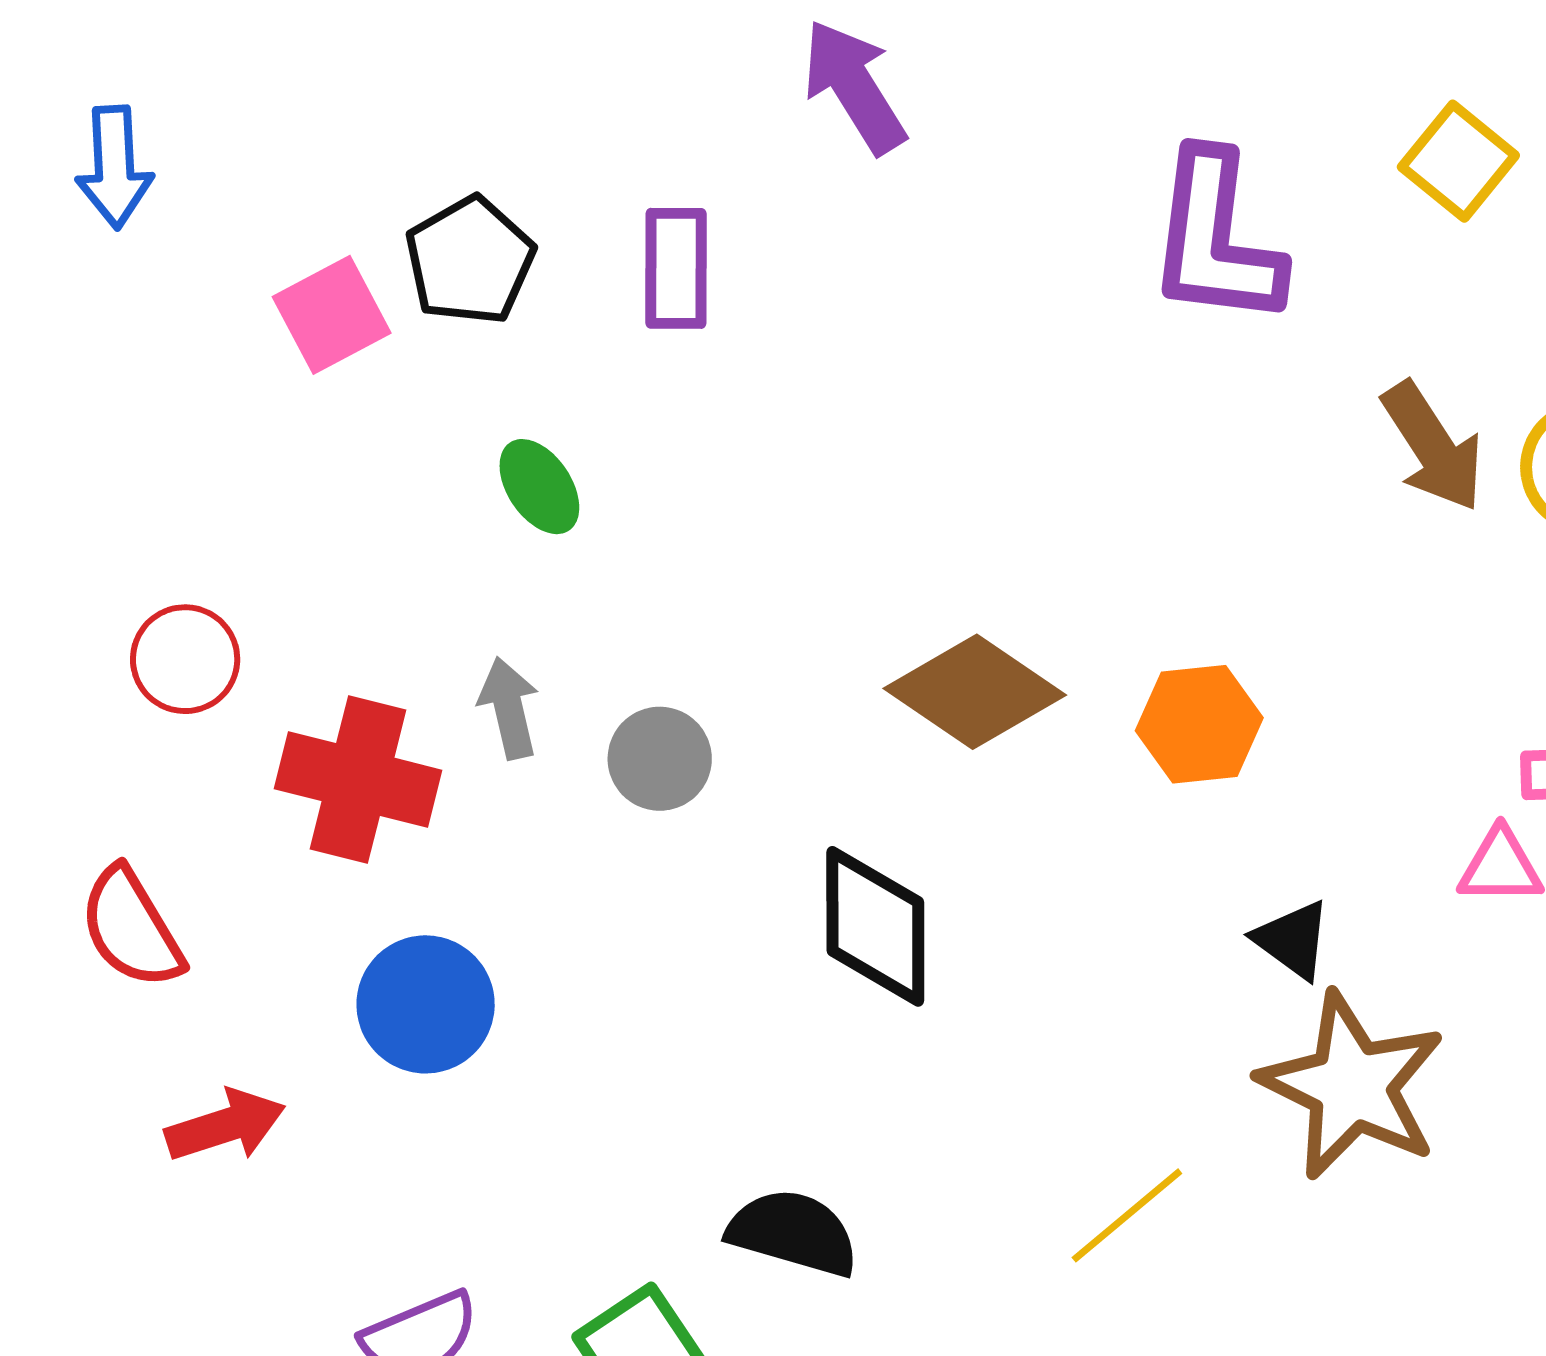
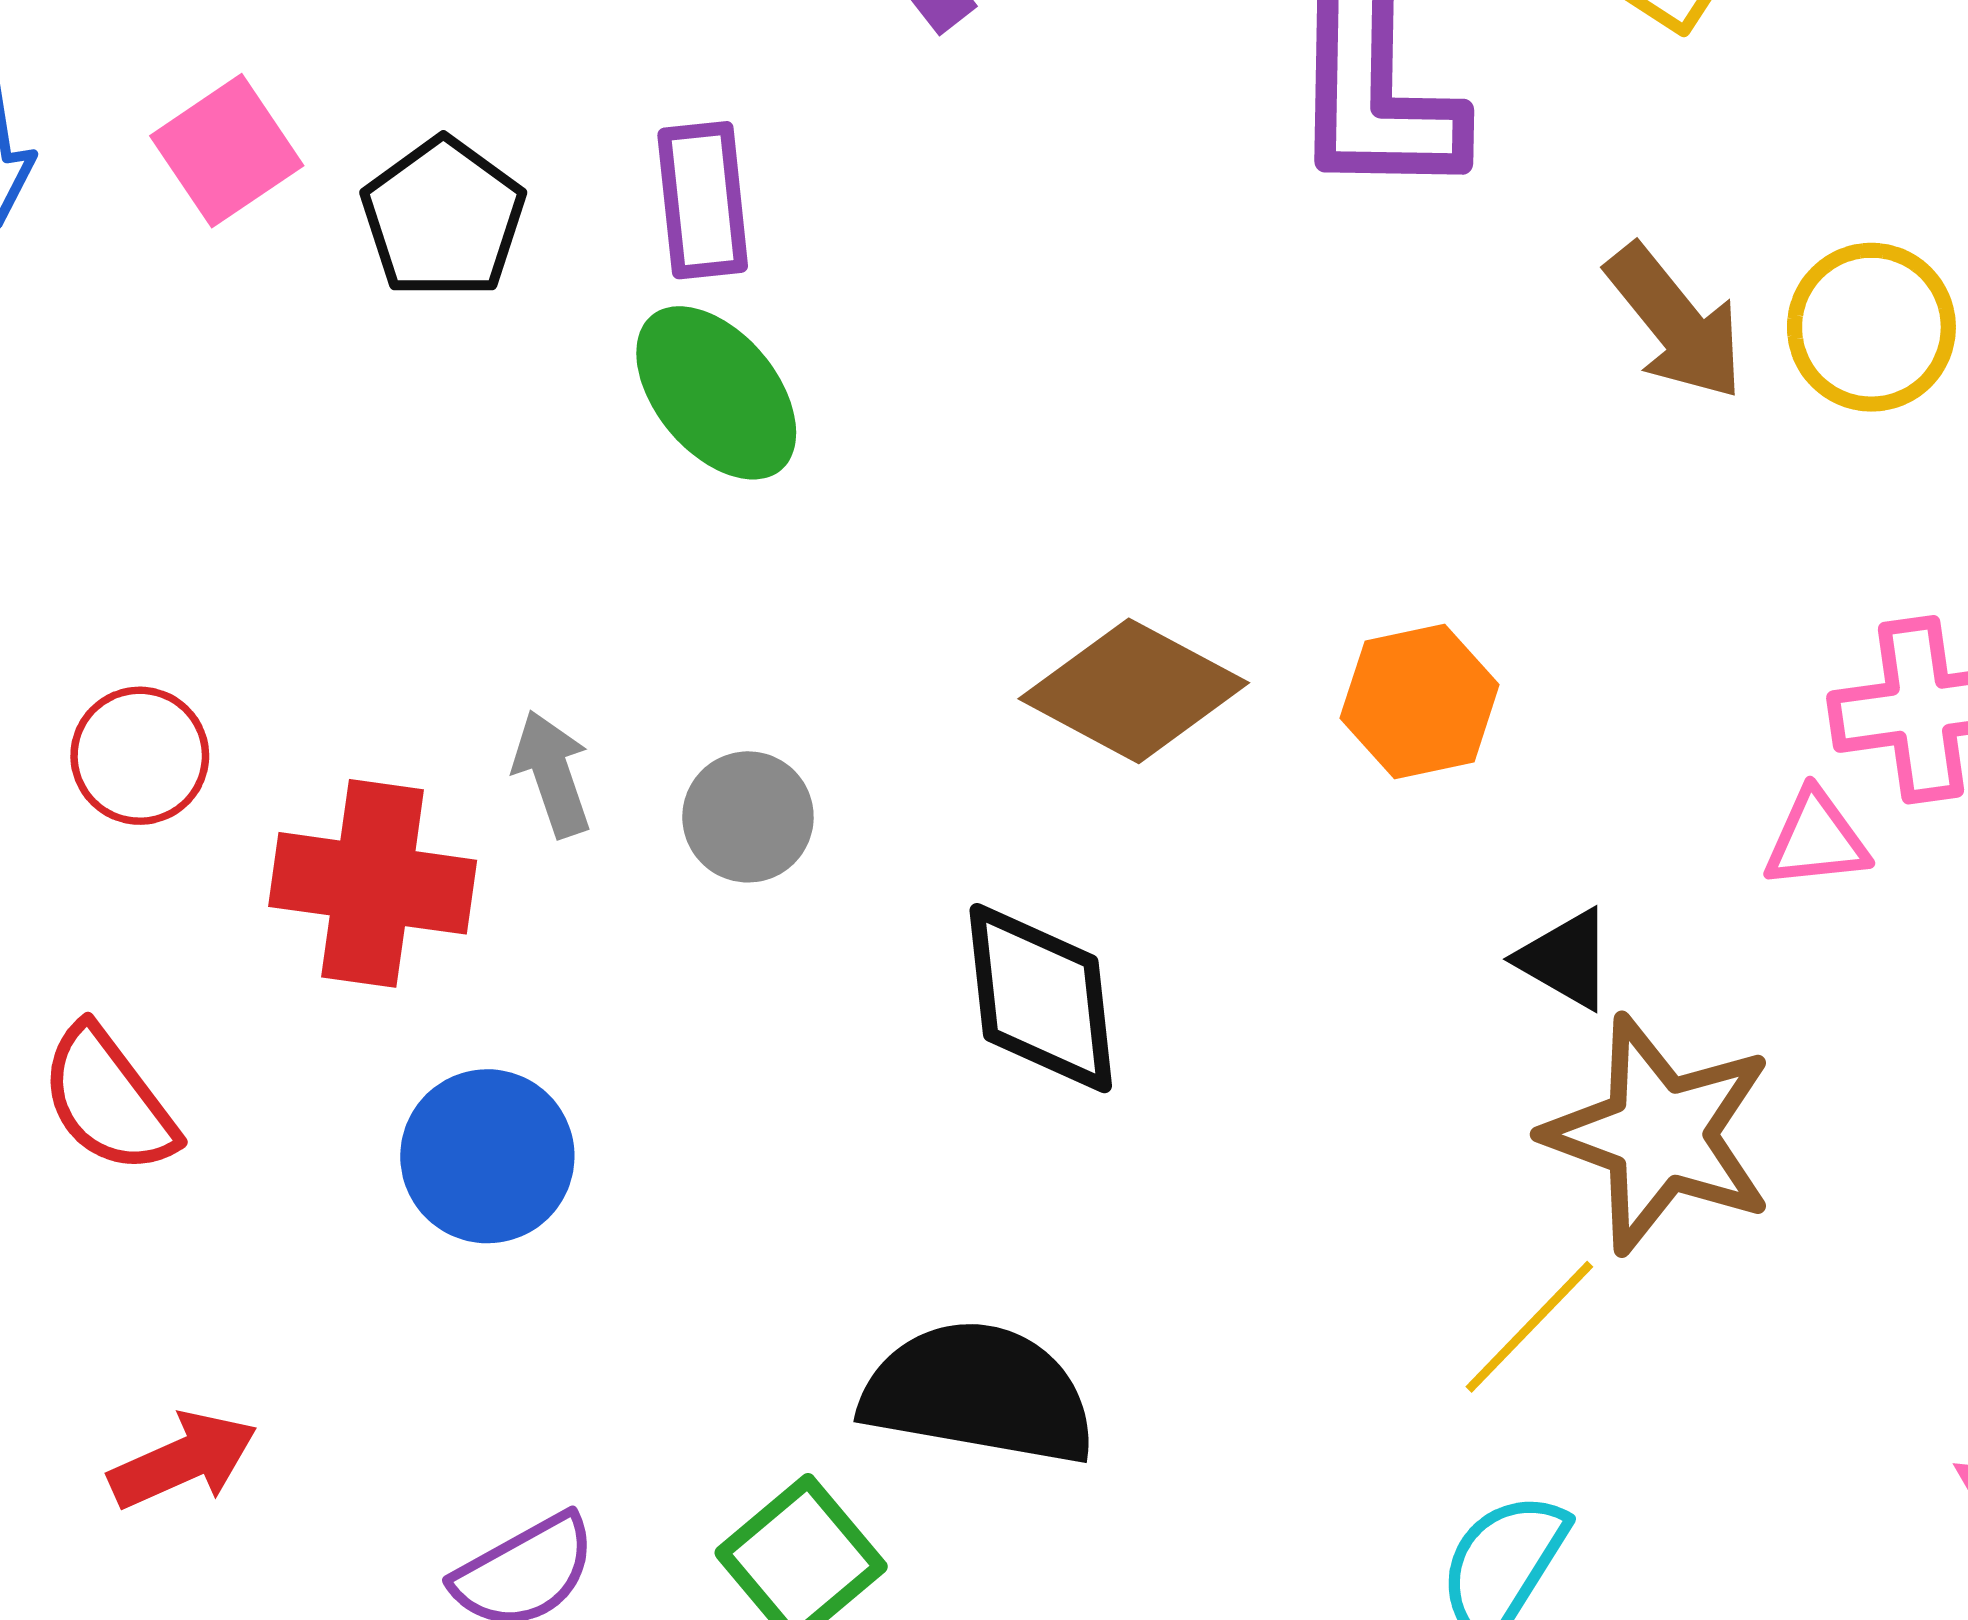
pink square: (332, 315) -> (227, 151), moved
green ellipse: (539, 487) -> (716, 393), moved, size x1.5
red arrow: (225, 1126) -> (183, 1460), moved
yellow line: (1127, 1215) -> (1529, 1327), moved
black semicircle: (793, 1233) -> (979, 1393), size x1.4

